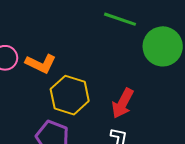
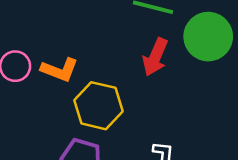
red arrow: (123, 103) -> (155, 57), moved

